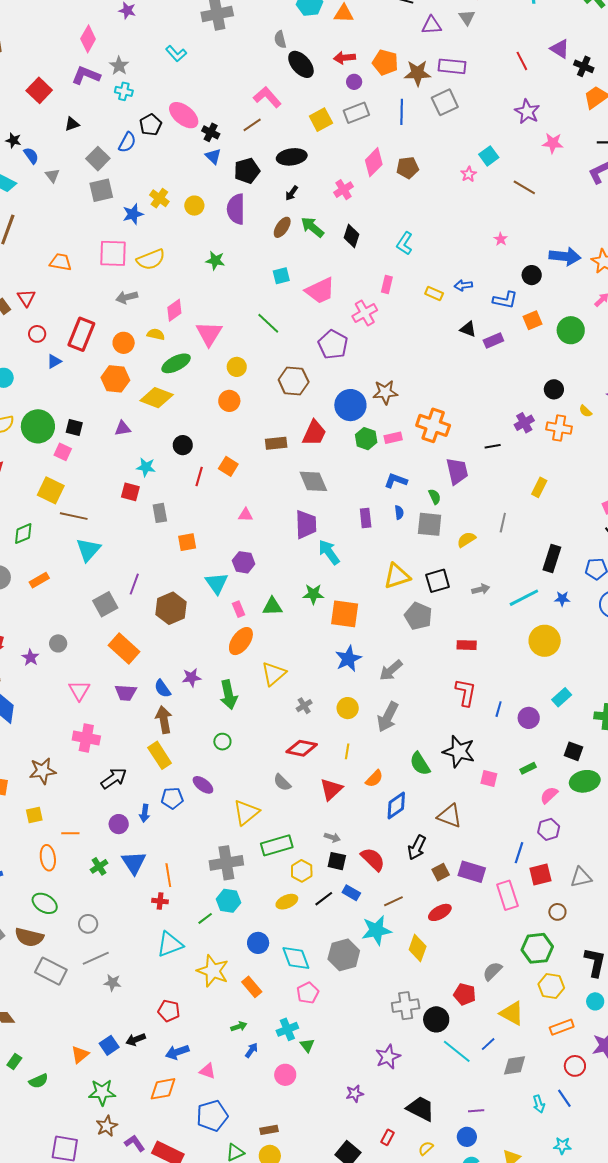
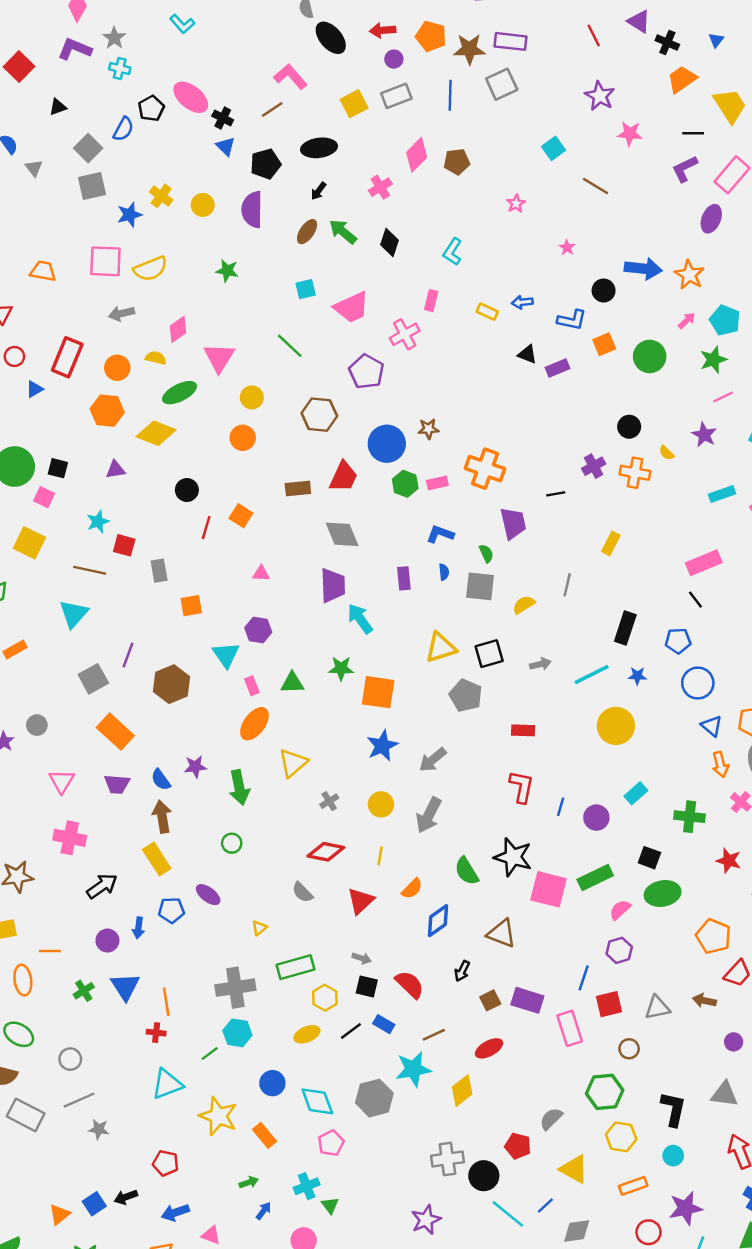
pink star: (469, 174) -> (516, 204), moved
brown star: (385, 392) -> (428, 429), size x0.7
cyan star: (146, 467) -> (98, 522), moved, turned -30
brown line: (74, 516) -> (90, 570), moved
green rectangle: (528, 768) -> (595, 877), size x1.8
pink square: (489, 778) -> (549, 889), size x1.8
yellow triangle: (246, 812) -> (259, 928), size x0.5
black arrow: (417, 848) -> (462, 971), size x0.7
yellow diamond: (418, 948) -> (462, 1091), turned 32

